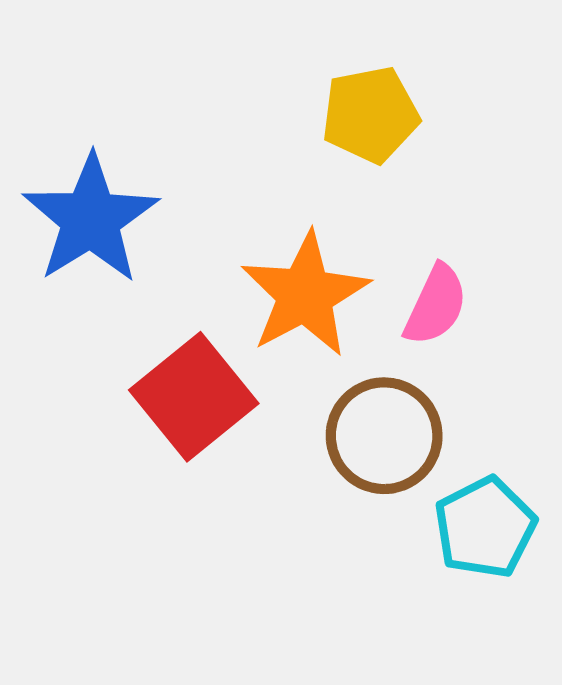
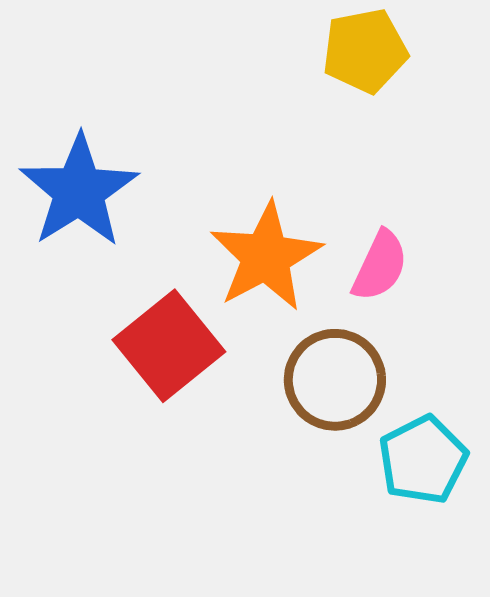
yellow pentagon: (370, 115) -> (365, 51), moved

